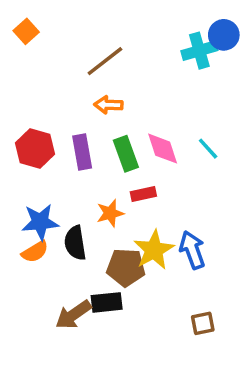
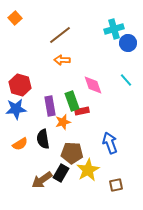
blue circle: (224, 35) -> (128, 43), moved
cyan line: (208, 149) -> (126, 80), moved
purple rectangle: (82, 152) -> (50, 106), moved
green rectangle: (126, 154) -> (72, 101), moved
blue star: (40, 222) -> (16, 109), moved
yellow star: (154, 250) -> (88, 170), moved
black rectangle: (107, 302) -> (61, 173), turned -54

